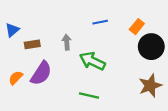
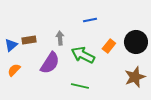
orange rectangle: (137, 27) -> (109, 46), moved
blue triangle: (12, 30) -> (11, 45), moved
purple semicircle: (41, 73) -> (50, 63), moved

